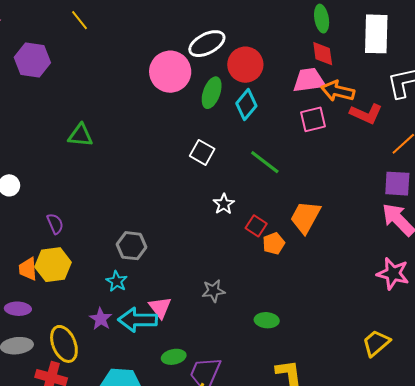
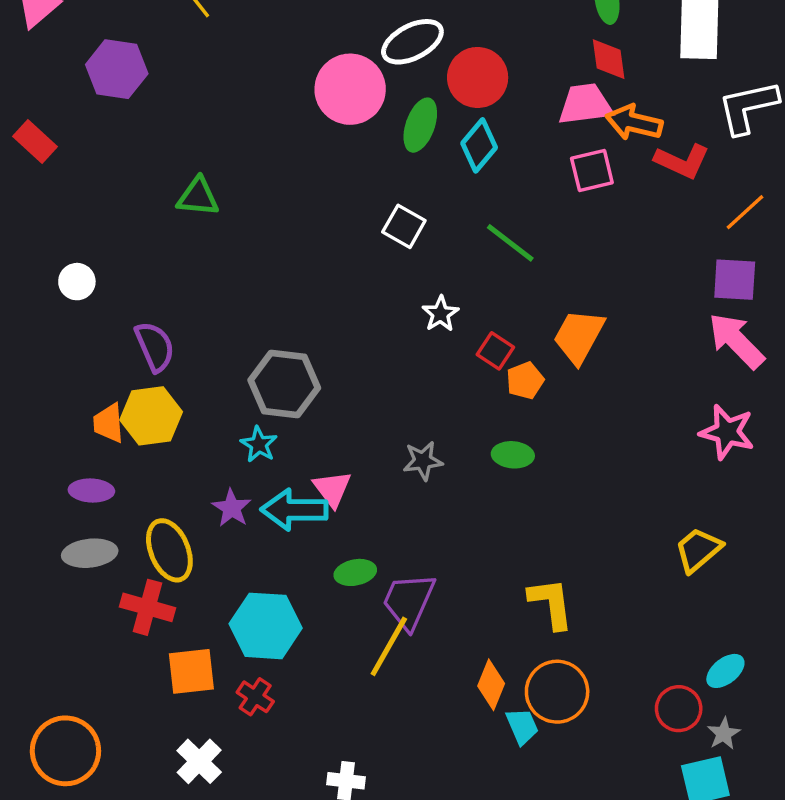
purple semicircle: (55, 224) -> (155, 346), size x1.4
gray hexagon: (132, 246) -> (284, 384), size x1.4
green ellipse: (267, 320) -> (513, 455), moved

